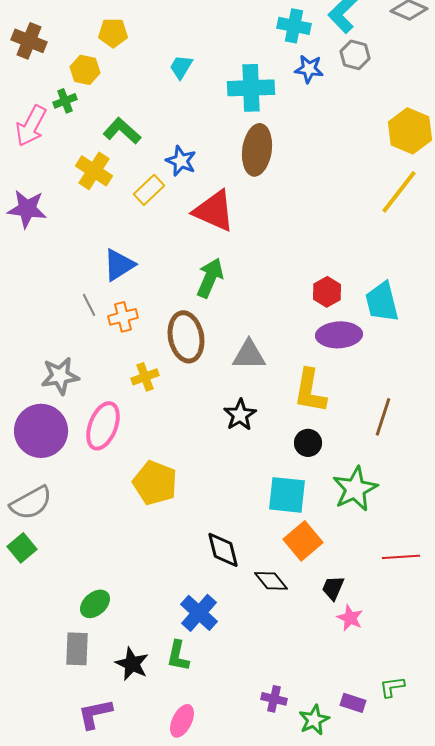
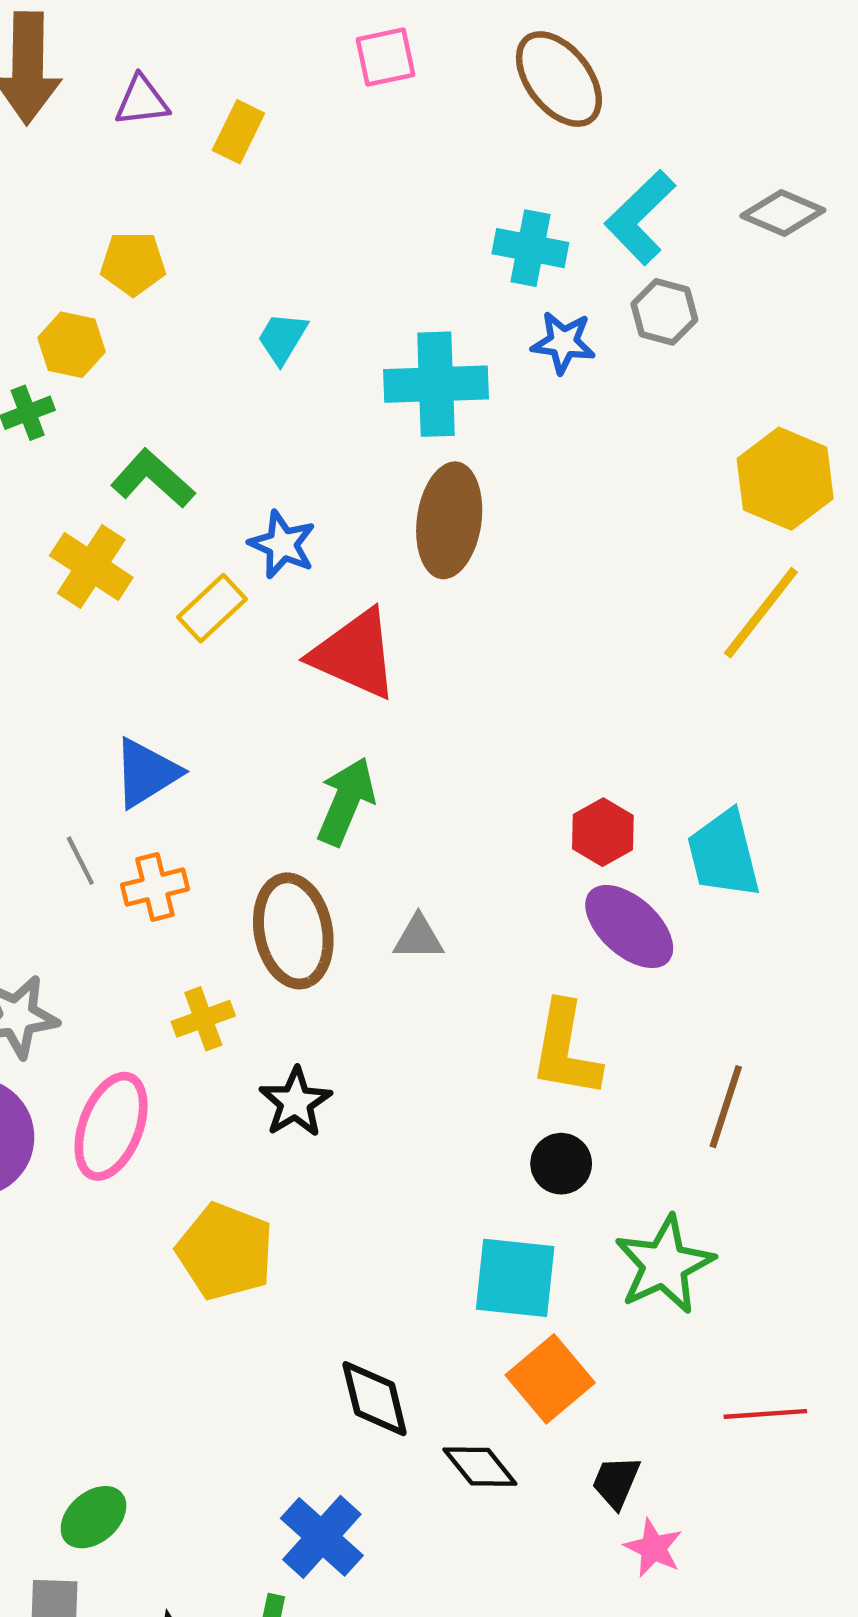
purple ellipse: (339, 335) -> (629, 927), turned 45
gray triangle: (249, 355) -> (418, 938), moved, size x0.7
black star: (240, 415) -> (295, 1102), moved

